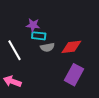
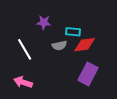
cyan rectangle: (39, 36) -> (73, 32), moved

